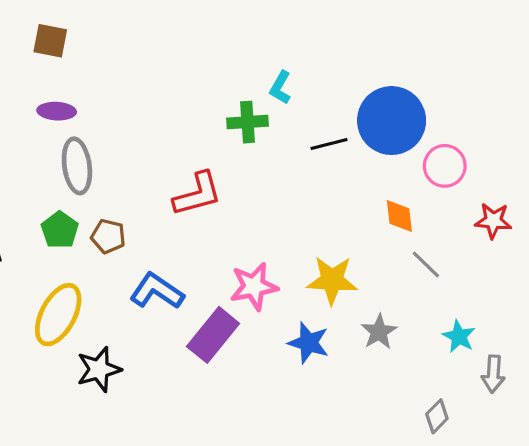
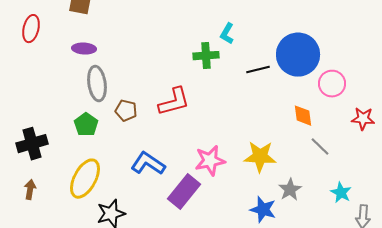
brown pentagon: (108, 236) -> (126, 111), moved
blue star: (309, 343) -> (263, 210), moved

